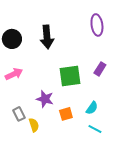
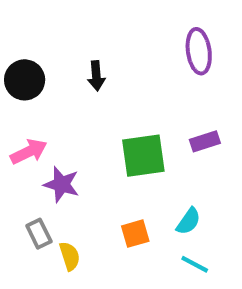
black arrow: (47, 37) -> (96, 76), size x0.6
purple rectangle: (100, 69) -> (205, 141), turned 40
purple star: (45, 99) -> (61, 184), moved

